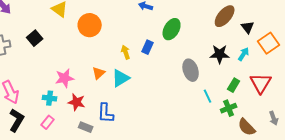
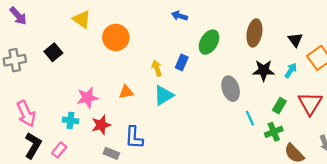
brown ellipse: (225, 16) -> (254, 33), moved, turned -30
orange triangle: (99, 73) -> (126, 92), turned 32
cyan triangle: (121, 78) -> (164, 95), moved
red star: (77, 102) -> (101, 125), turned -30
pink rectangle: (48, 122) -> (59, 150), moved

